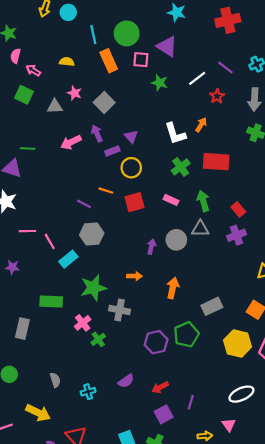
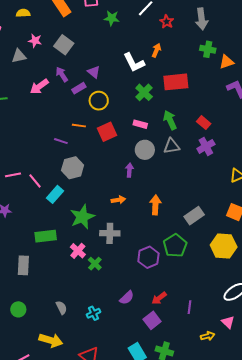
gray circle: (176, 240) -> (145, 150), moved
purple square: (164, 414) -> (152, 320), moved

